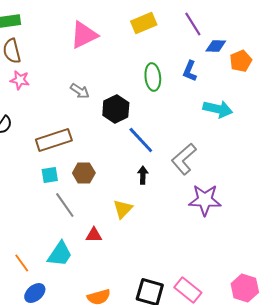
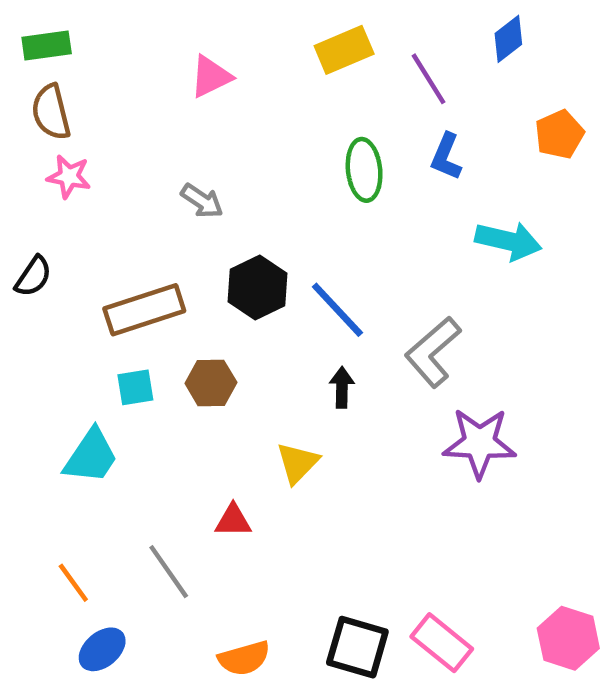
purple line: (193, 24) -> (428, 79), moved
pink triangle: (84, 35) -> (211, 77), size x0.7
blue diamond: (216, 46) -> (508, 39), moved, turned -40
black hexagon: (116, 109) -> (258, 288), moved
gray line: (65, 205) -> (169, 572), moved
cyan trapezoid: (60, 254) -> (91, 456), moved

